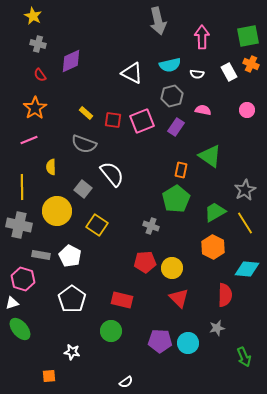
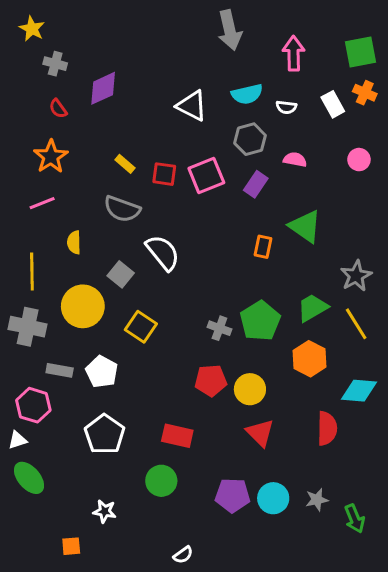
yellow star: (33, 16) -> (32, 29), moved
green pentagon: (176, 199) -> (260, 321), moved
gray star: (217, 328) -> (317, 500), moved

